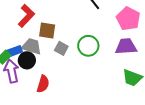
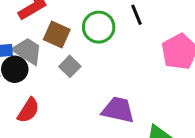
green circle: (88, 46) -> (99, 27), moved
purple trapezoid: (126, 46) -> (118, 110), moved

